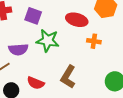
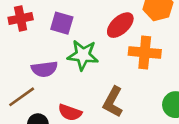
red ellipse: (77, 20) -> (120, 25), turned -55
orange cross: (94, 41) -> (145, 52), size x1.6

